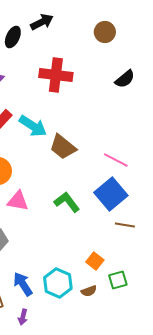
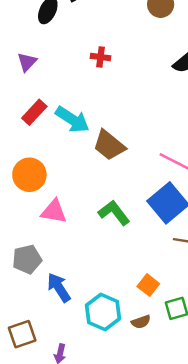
red cross: (56, 75) -> (101, 57), size x0.5
blue arrow: (23, 284) -> (59, 287), moved

